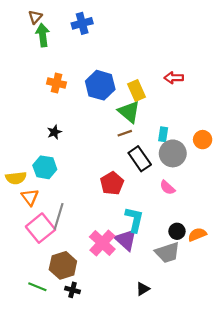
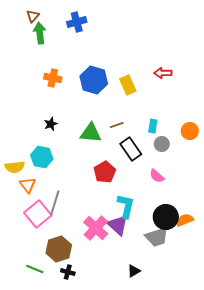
green triangle: (129, 112) -> (91, 133), moved, turned -35
gray circle: (173, 153) -> (162, 144), size x0.6
black circle: (177, 231) -> (166, 217), size x1.6

